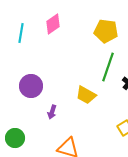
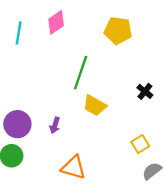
green line: (108, 67) -> (81, 73), moved
purple circle: (31, 86) -> (17, 124), moved

